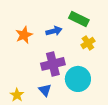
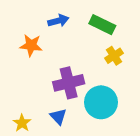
blue arrow: (54, 31) -> (58, 21), moved
orange star: (24, 35) -> (31, 45), turned 30

